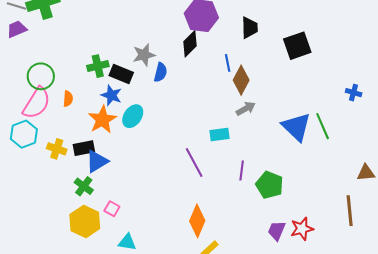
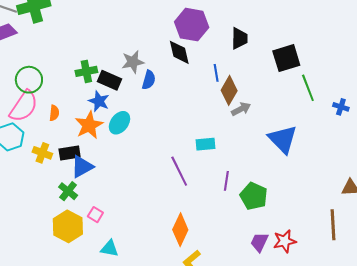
black diamond: (190, 44) -> (179, 52), turned -60
orange semicircle: (68, 99) -> (54, 113), moved
gray arrow: (246, 109) -> (241, 109), moved
green line: (323, 126) -> (308, 88), moved

